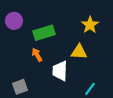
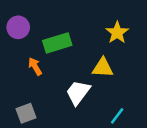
orange arrow: (37, 55) -> (35, 66), moved
white trapezoid: (60, 71) -> (78, 92), turned 35

